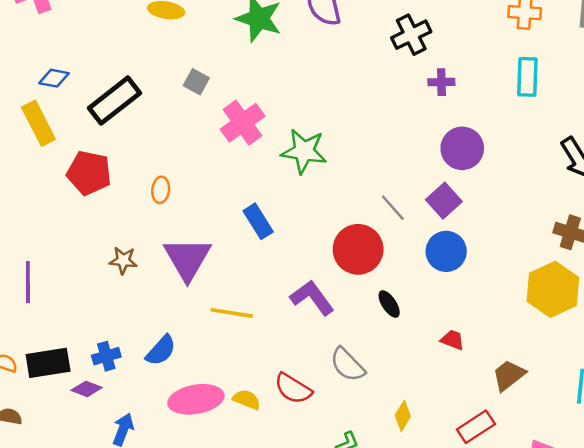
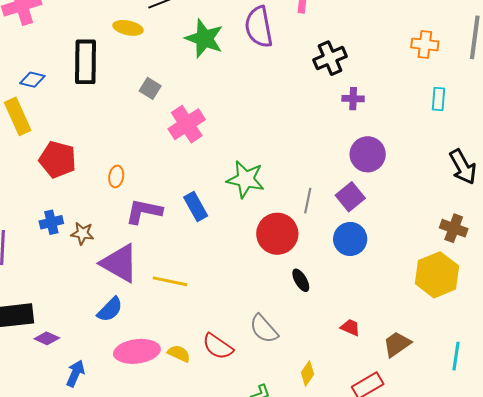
cyan rectangle: (527, 77) -> (438, 99), moved, size x0.7
black rectangle: (114, 101) -> (85, 62), moved, turned -54
green star: (304, 151) -> (246, 179), moved
gray line: (393, 208) -> (308, 201), turned 50
purple triangle: (187, 259) -> (120, 263), moved, turned -33
purple L-shape: (312, 298) -> (144, 211), moved, turned -45
red trapezoid: (453, 340) -> (350, 327), moved
blue cross: (106, 356) -> (51, 222), moved

